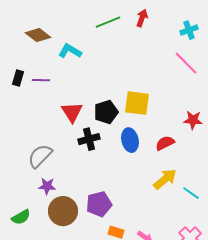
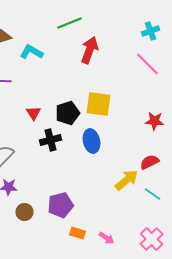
red arrow: (142, 18) -> (90, 50), moved, size x1.5
red triangle: (72, 112) -> (34, 113), size x0.7
red semicircle: (165, 143) -> (150, 162), moved
brown circle: (63, 211) -> (24, 212), size x0.6

